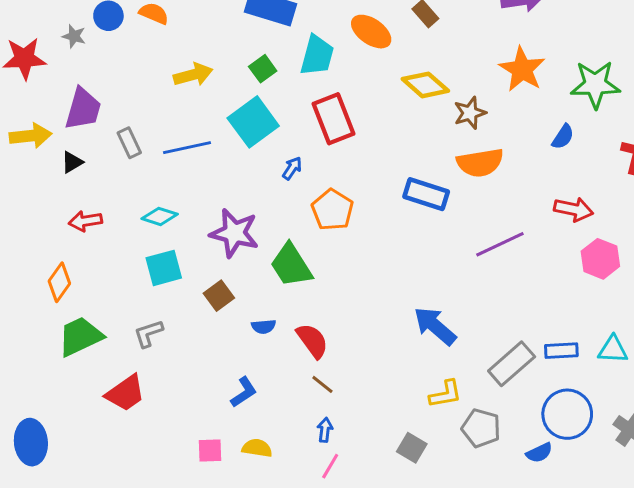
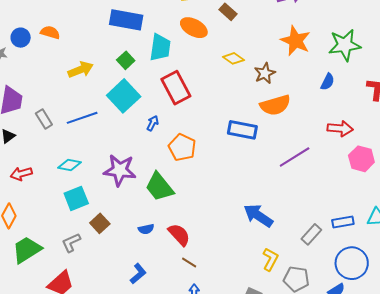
yellow diamond: (425, 85) -> (233, 58), size x0.7
brown square: (219, 296) -> (100, 223), moved
gray rectangle: (512, 364) -> (311, 234), size x0.7
yellow L-shape: (445, 394) -> (270, 259), turned -45

